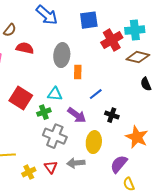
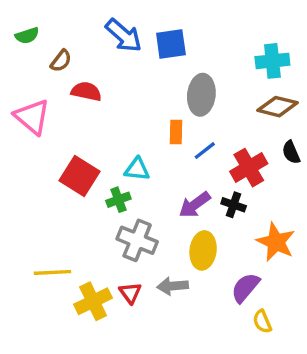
blue square: (89, 20) -> (171, 44), moved
red cross: (112, 40) -> (249, 168), moved
gray ellipse: (62, 55) -> (201, 95), moved
blue line: (96, 94) -> (205, 151), moved
purple arrow: (77, 115) -> (195, 205), moved, turned 108
yellow cross: (29, 172) -> (93, 301), size x1.5

